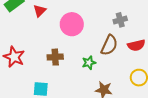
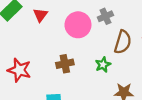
gray cross: (120, 20) -> (105, 16), moved

